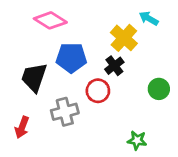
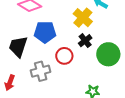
black cross: (114, 66) -> (85, 41), moved
green circle: (159, 89) -> (108, 54), size x1.5

